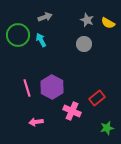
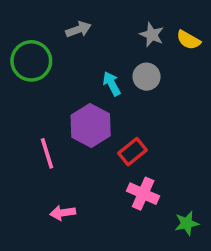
cyan arrow: (41, 40) -> (112, 84), moved
purple hexagon: (52, 87) -> (91, 126), moved
red rectangle: (97, 98) -> (133, 152), moved
pink cross: (72, 111) -> (143, 194), moved

